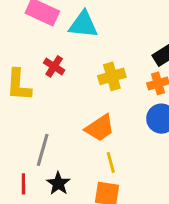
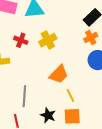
yellow cross: (112, 76) -> (48, 40), moved
black star: (58, 183) -> (48, 115), moved

